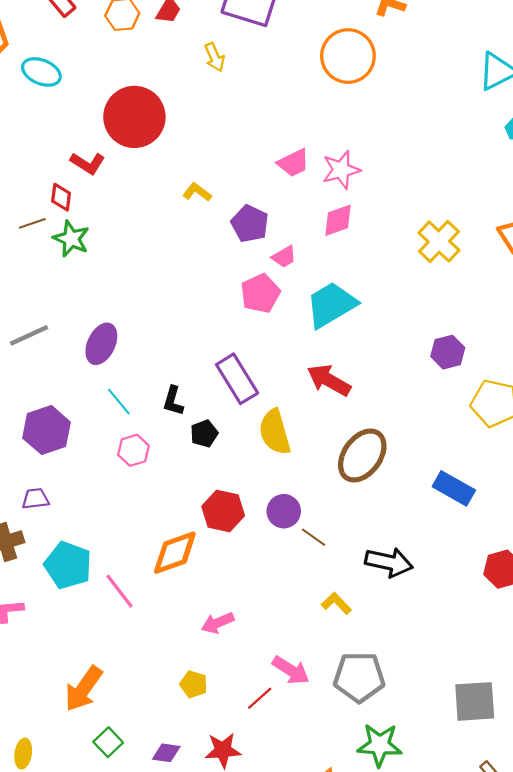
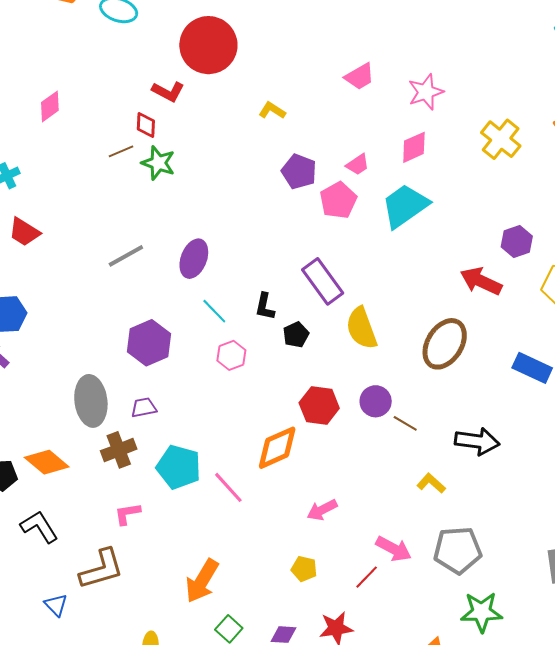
pink star: (341, 170) -> (426, 92), moved
pink diamond: (338, 220) -> (414, 147), moved
purple pentagon: (250, 224) -> (299, 172), moved
red arrow: (329, 380) -> (481, 281), moved

